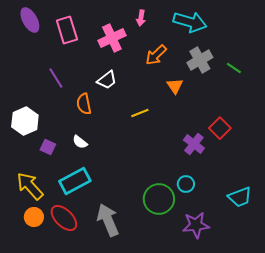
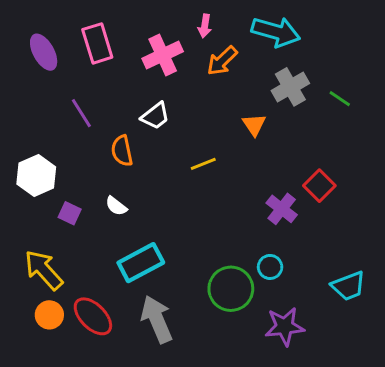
purple ellipse: (30, 20) -> (44, 52), moved
orange arrow: (156, 55) -> (222, 61), moved
cyan rectangle: (75, 181) -> (141, 263), moved

